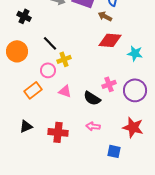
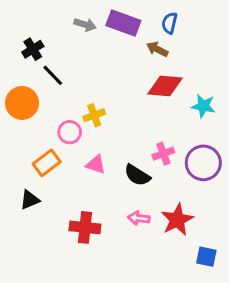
black cross: (24, 16) -> (33, 49), turned 32
black line: (50, 43) -> (53, 75), moved
black triangle: (26, 126) -> (30, 200), moved
red star: (133, 127) -> (177, 220), moved, turned 30
blue square: (114, 151) -> (206, 257), moved

